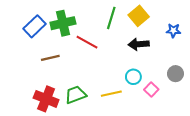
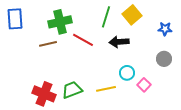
blue rectangle: (35, 26) -> (15, 19), moved, turned -50
black arrow: (139, 44) -> (119, 42), moved
brown line: (50, 58) -> (48, 44), moved
gray circle: (175, 74) -> (164, 59), moved

